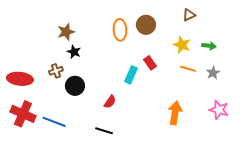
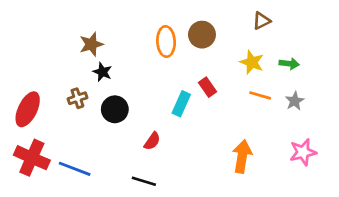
red ellipse: (20, 79) -> (28, 109), turned -70
black circle: (75, 86) -> (115, 109), moved
pink star: (219, 110) -> (303, 152), turned -30

